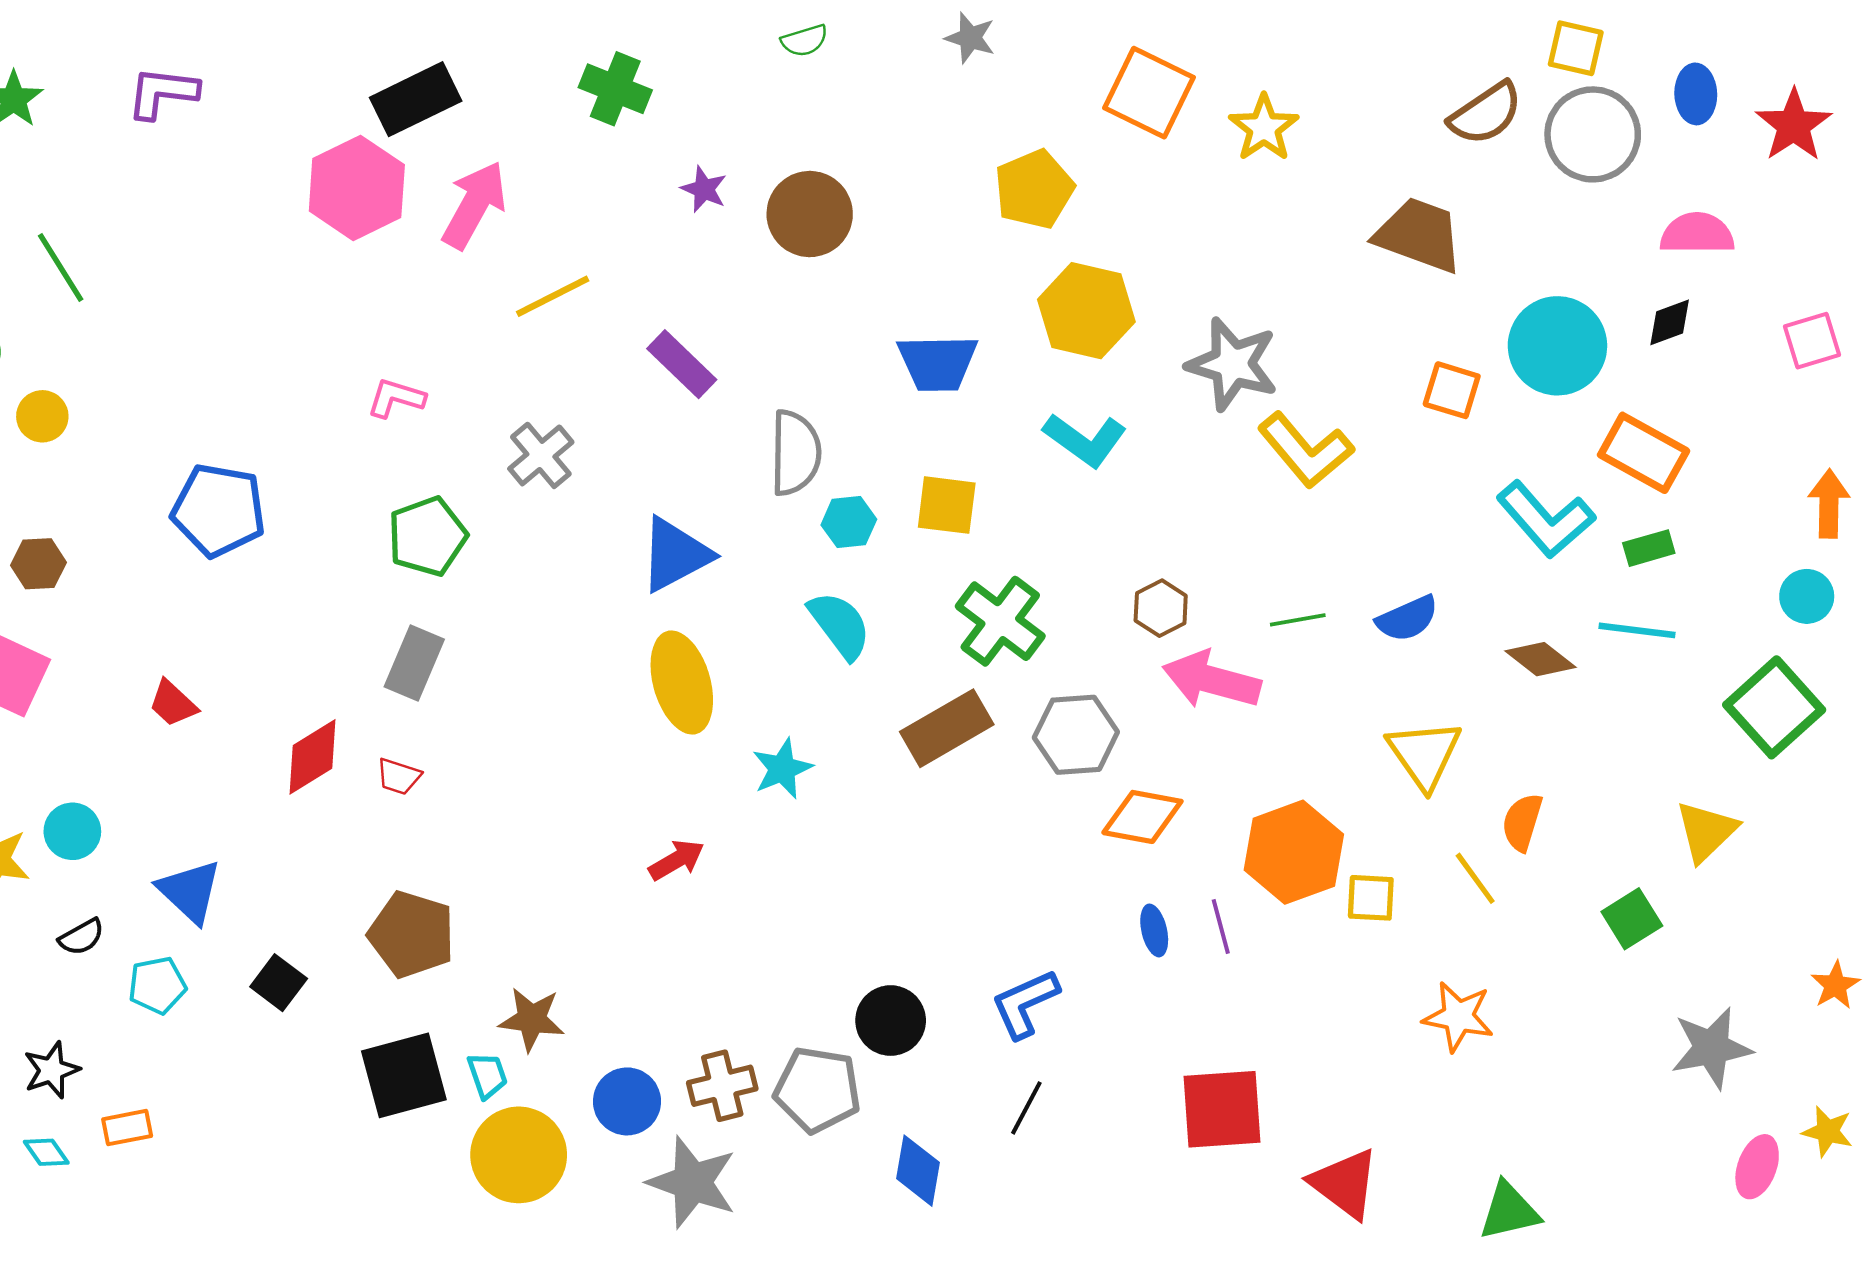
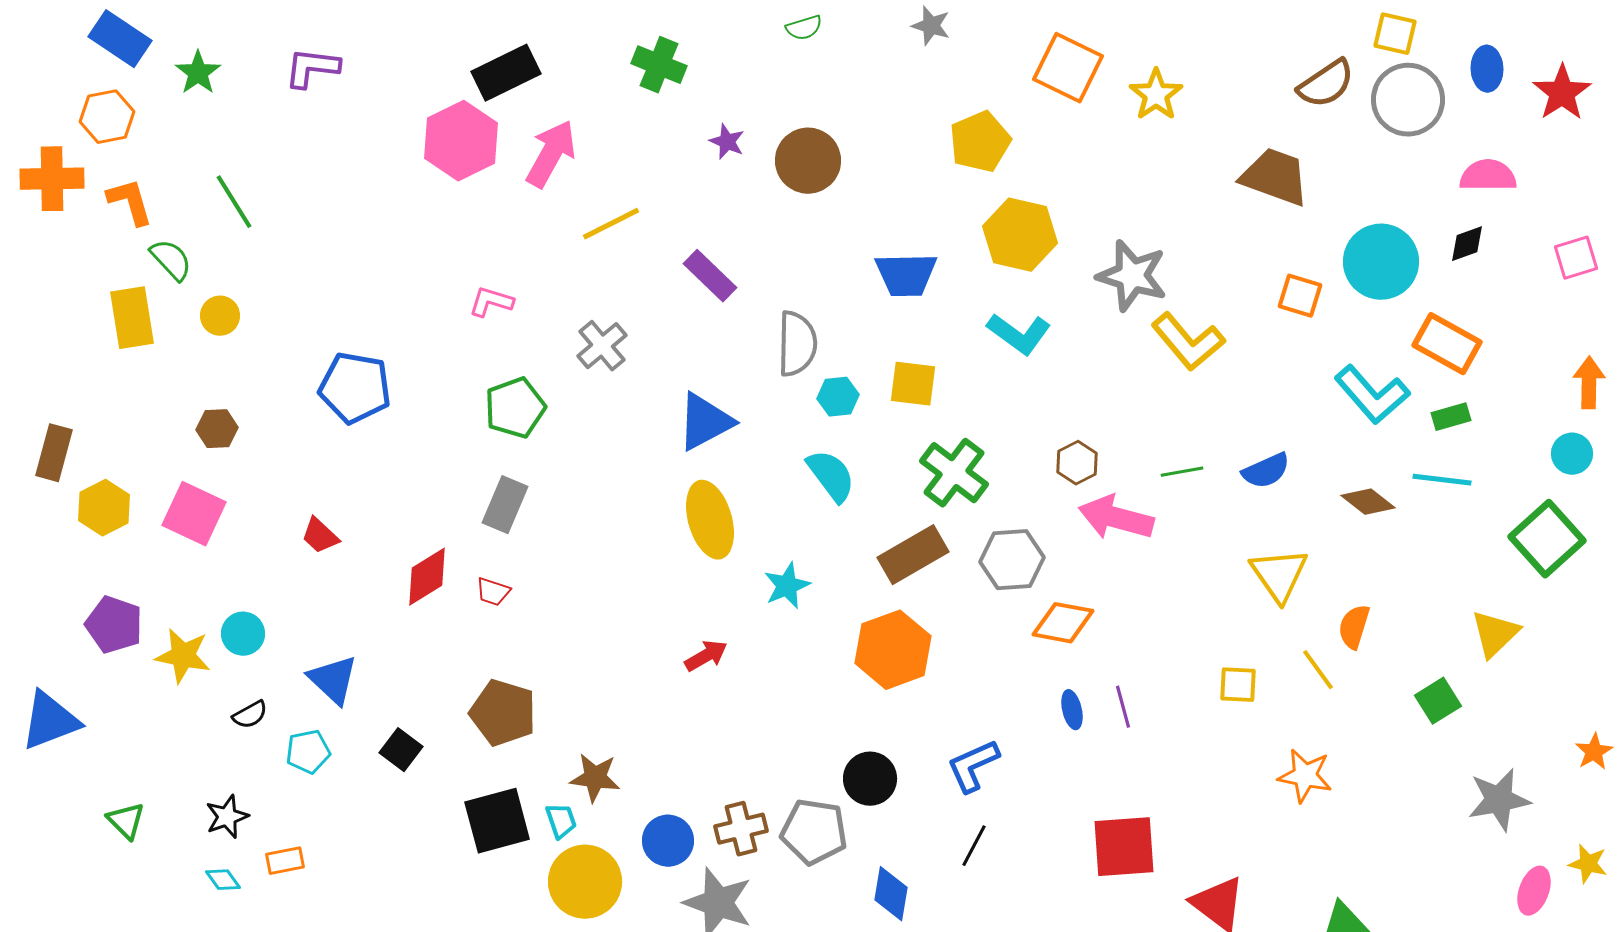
orange hexagon: (1294, 852) -> (893, 650), moved

